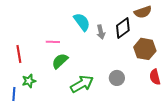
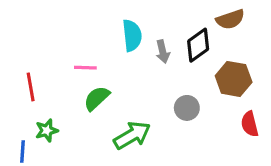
cyan semicircle: (82, 22) -> (132, 35), turned 30
gray circle: (117, 78) -> (187, 108), moved

